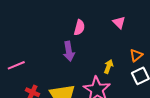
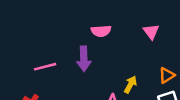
pink semicircle: (79, 27) -> (101, 31), turned 63
pink line: (16, 65) -> (45, 67), moved

